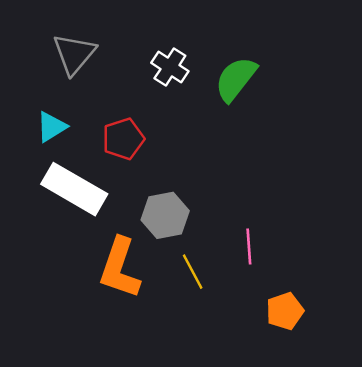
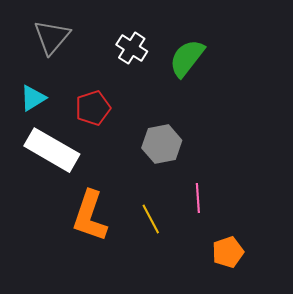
gray hexagon: (165, 215) -> (162, 144), moved

